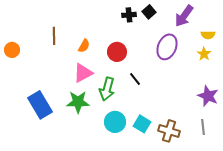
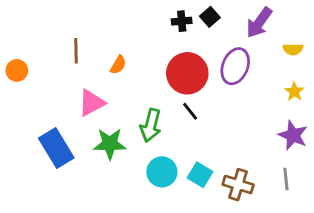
red circle: (117, 52) -> (187, 73), moved, size x1.5
yellow star: (204, 54) -> (294, 92), moved
pink triangle: (83, 73) -> (91, 103), moved

